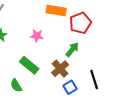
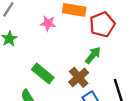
pink star: (37, 36) -> (48, 23), moved

